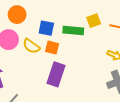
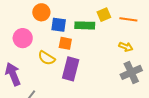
orange circle: (17, 15) -> (41, 12), moved
yellow semicircle: (31, 46) -> (47, 58), moved

